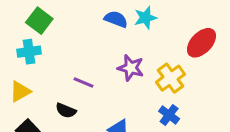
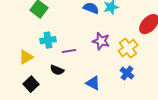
cyan cross: (29, 52) -> (48, 40), moved
purple line: (84, 83) -> (69, 51), turned -32

